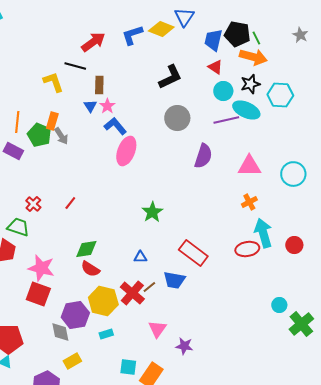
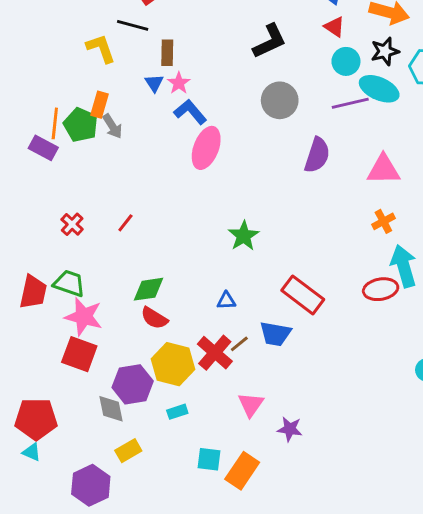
orange line: (17, 122) -> (55, 123), moved
green trapezoid: (18, 227) -> (69, 283), moved

